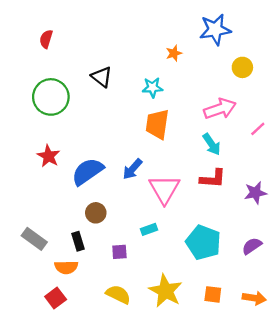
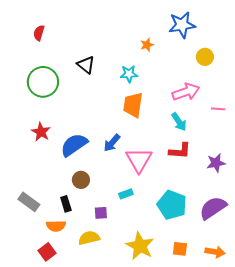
pink line: (258, 129) -> (218, 109), turned 48
purple semicircle: (252, 246) -> (213, 208), size x1.6
yellow semicircle: (118, 294) -> (89, 238), moved, turned -40

